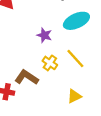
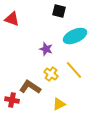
yellow triangle: (74, 96) -> (59, 104), moved

